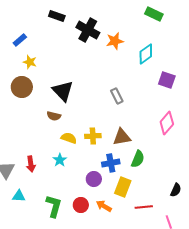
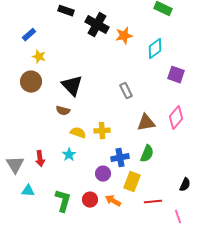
brown triangle: (122, 137) -> (146, 123), moved

